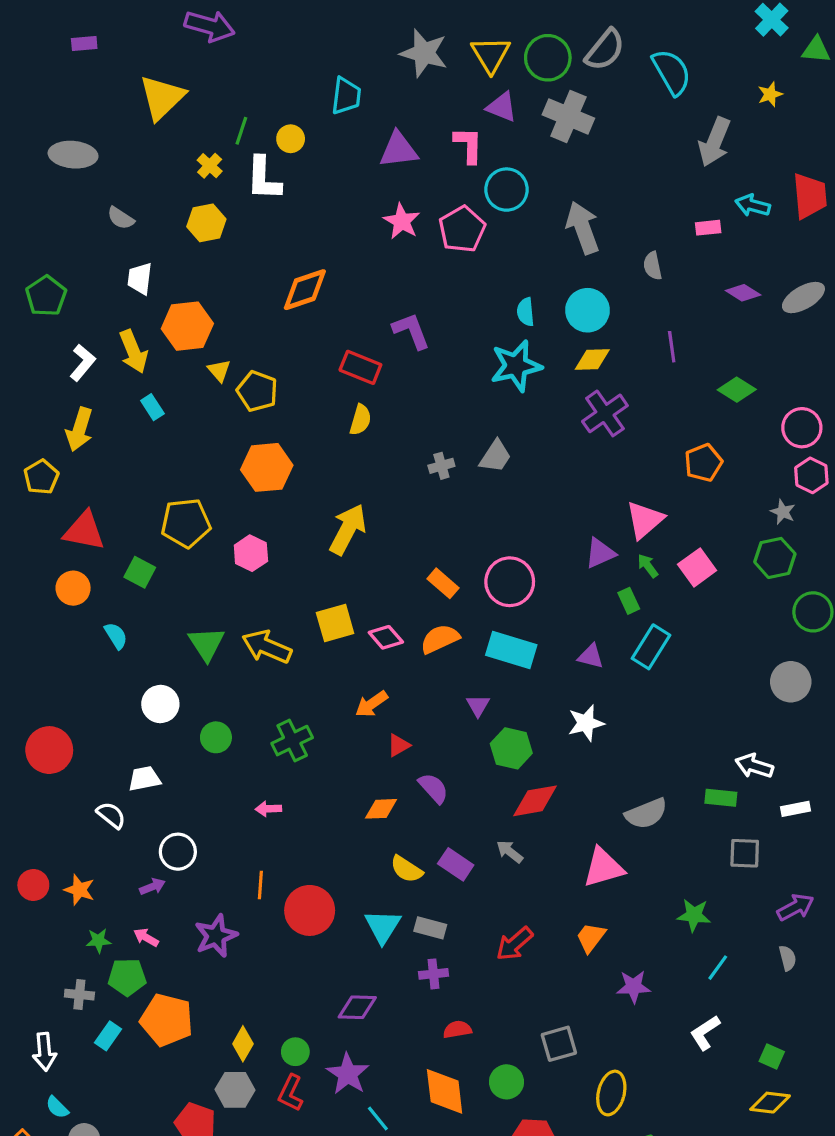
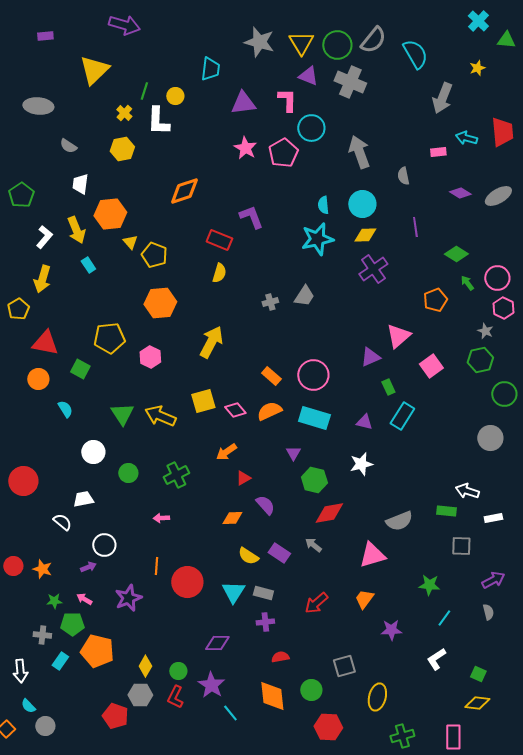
green arrow: (648, 566) -> (467, 283), moved

